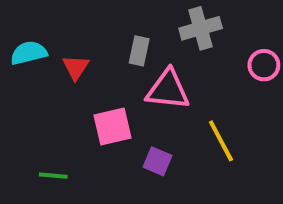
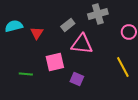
gray rectangle: (139, 51) -> (68, 25), turned 40
yellow line: (221, 141) -> (123, 67), moved
green line: (53, 176) -> (26, 74), moved

